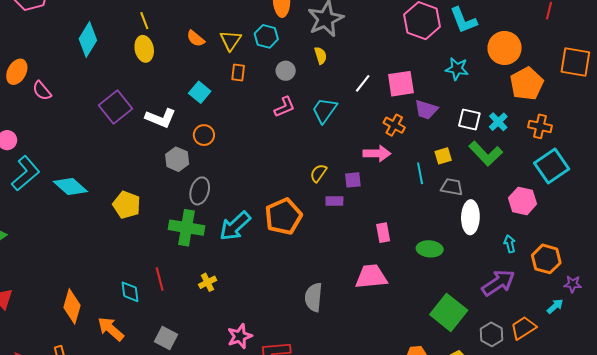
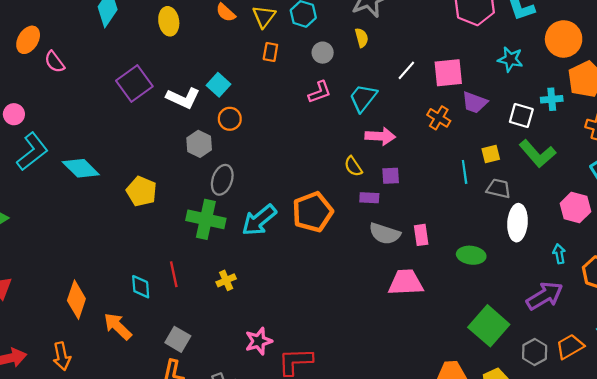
cyan square: (200, 92) -> (219, 85), moved
cyan cross: (498, 122) -> (552, 99), moved, turned 36
pink arrow: (377, 153) -> (380, 136), moved
yellow semicircle: (318, 173) -> (353, 166), turned -72
gray semicircle: (314, 297) -> (385, 234), moved, turned -80

